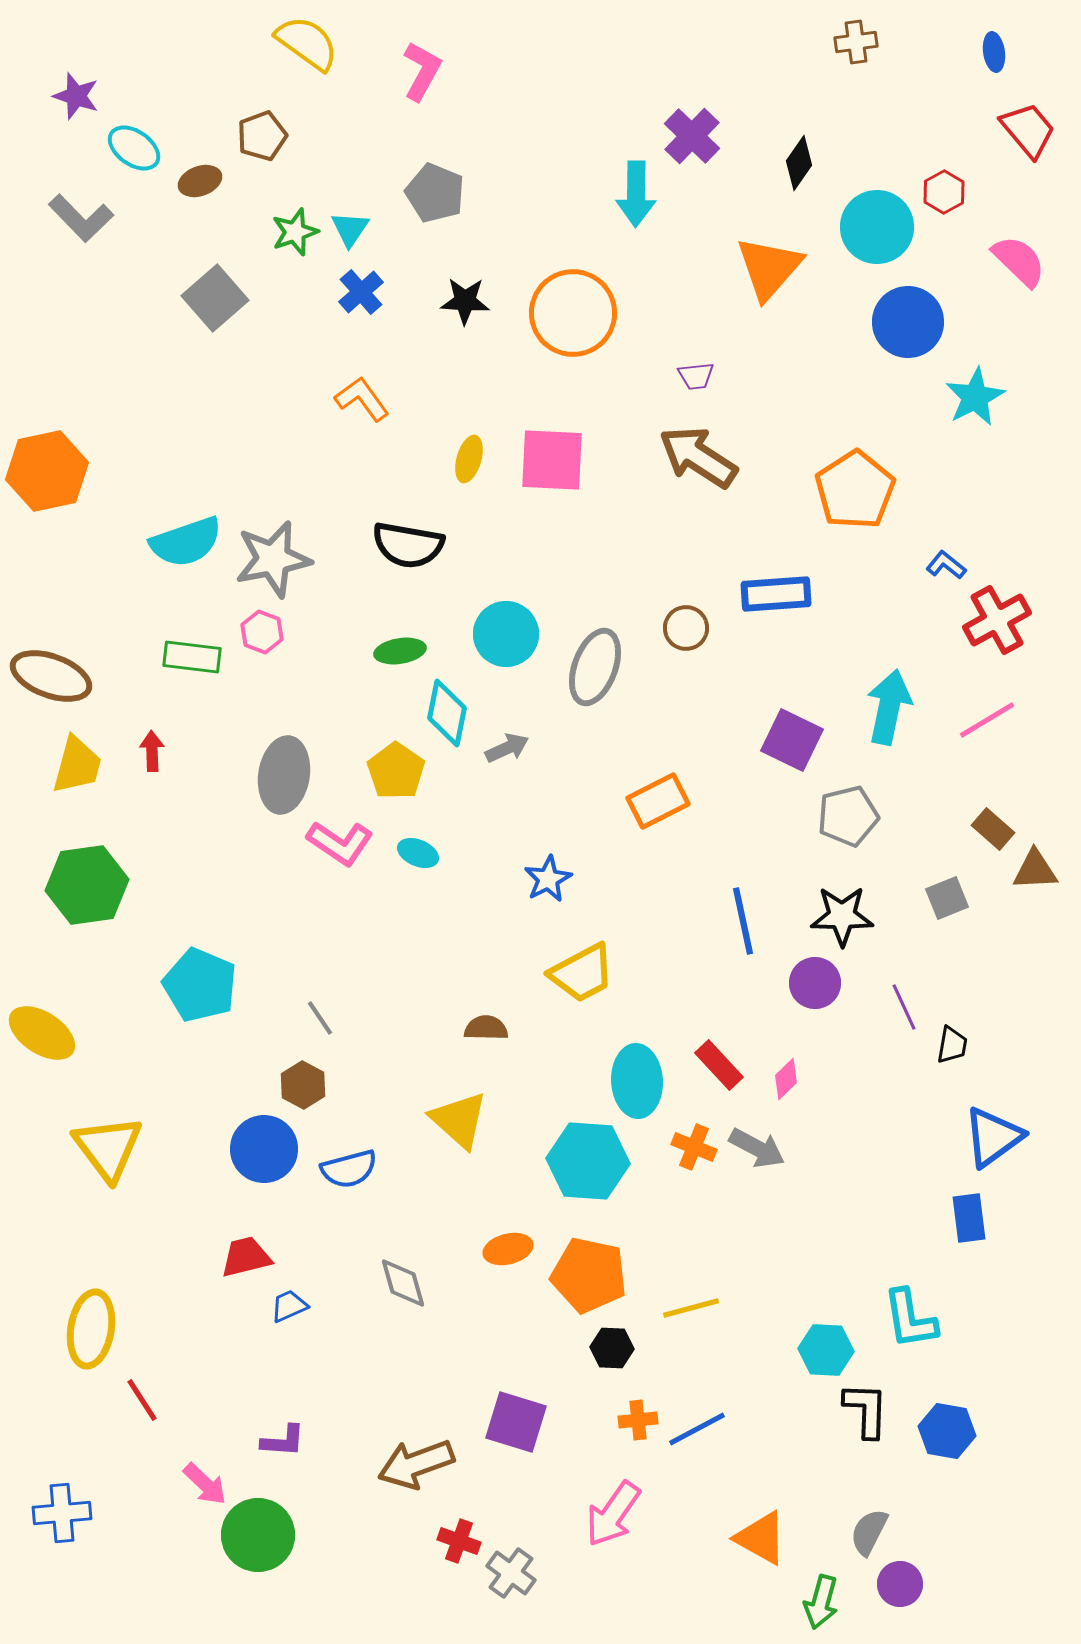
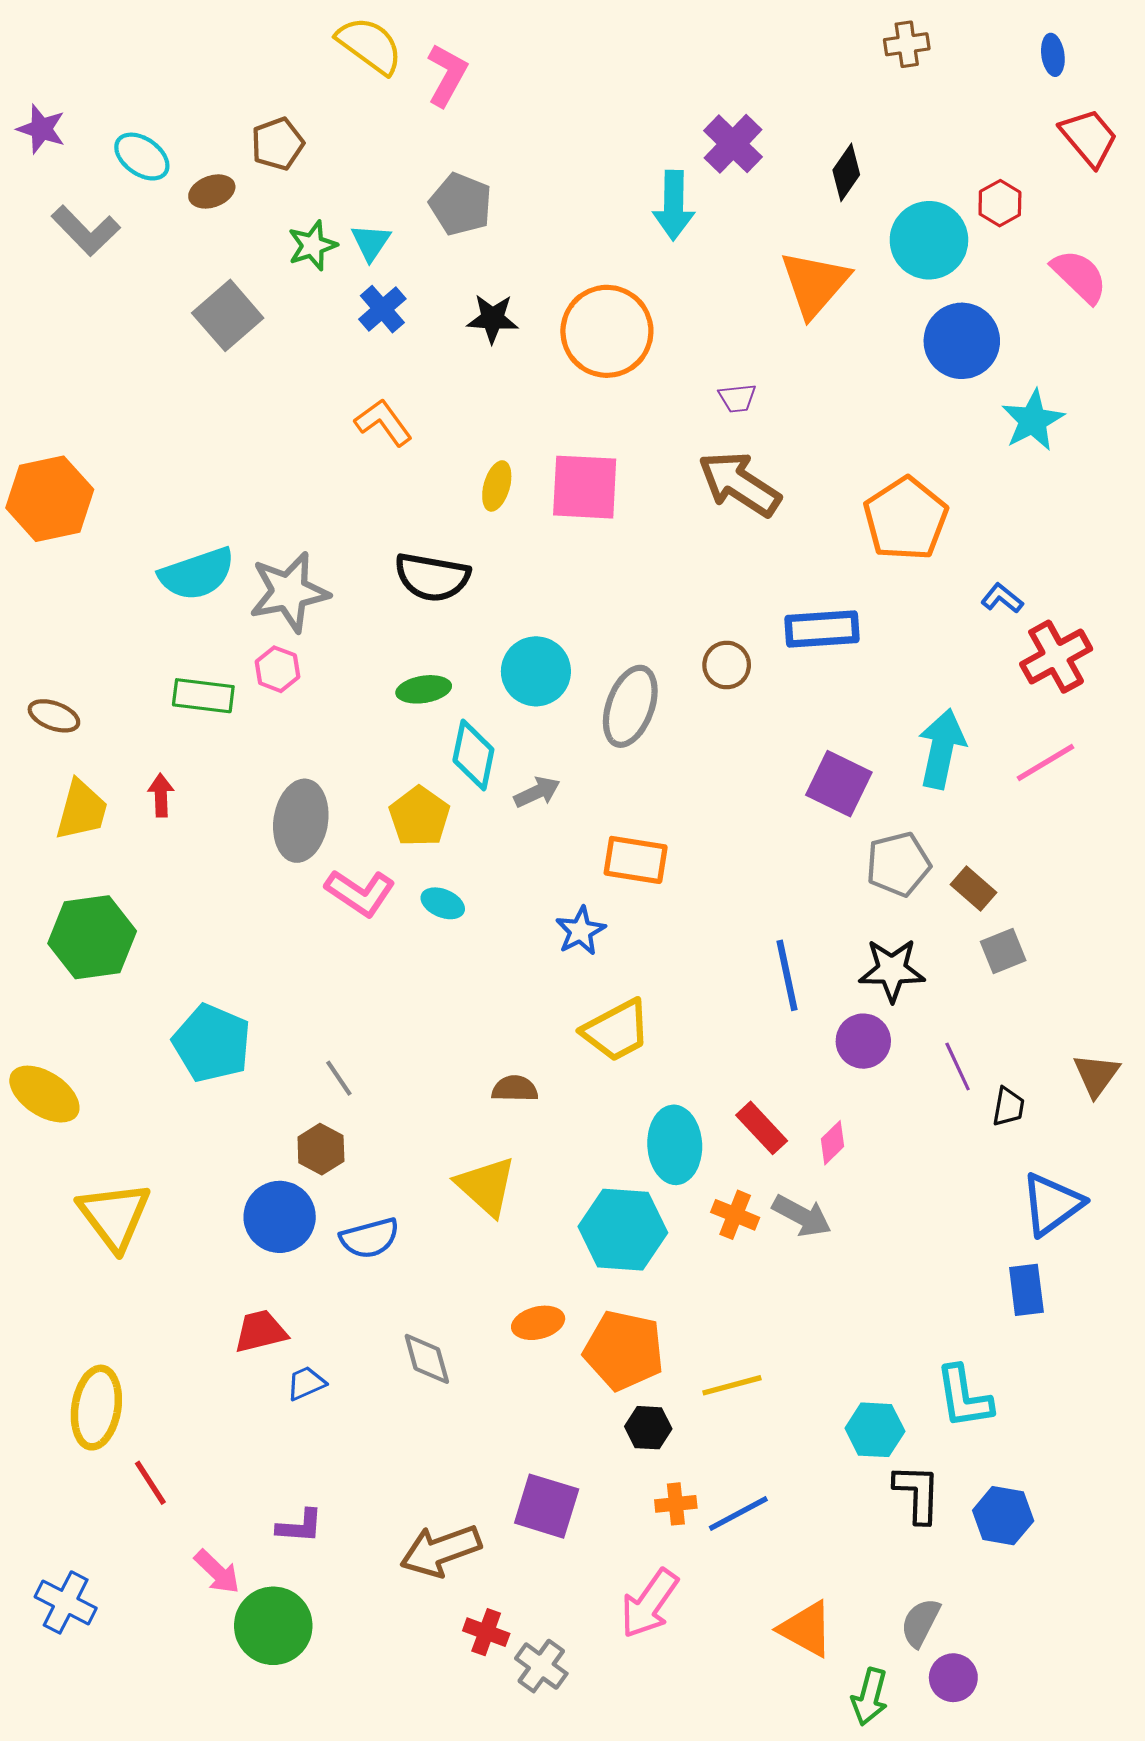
yellow semicircle: (307, 43) -> (370, 45), moved
purple star: (76, 96) -> (41, 129), moved
brown ellipse: (51, 676) -> (54, 716), size x0.6
orange rectangle: (658, 801) -> (636, 860), moved, turned 36
brown rectangle: (993, 829) -> (973, 889), moved
brown triangle: (1035, 870) -> (1096, 1075), moved, turned -51
blue cross: (62, 1513) -> (66, 1602), turned 32

